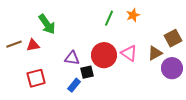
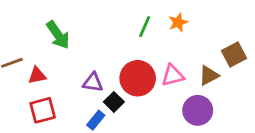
red triangle: (33, 45) -> (37, 75), moved
pink triangle: (129, 53) -> (173, 75), turned -48
purple circle: (172, 68) -> (198, 110), moved
black square: (87, 72) -> (114, 102), turned -32

